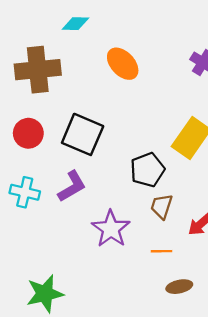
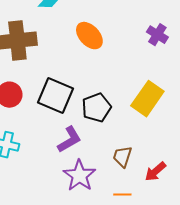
black pentagon: (147, 170) -> (96, 108), moved
purple L-shape: (72, 186) -> (69, 140), moved

